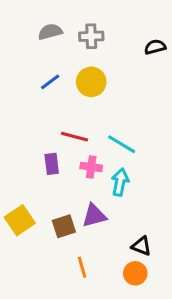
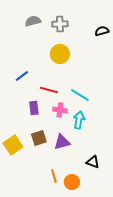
blue line: (50, 82) -> (22, 76), moved
brown square: (64, 226) -> (39, 138), moved
orange circle: (135, 273) -> (72, 182), moved

